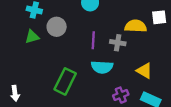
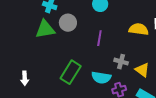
green triangle: (32, 37) -> (45, 29), size x1.5
gray cross: (118, 43) -> (121, 62), moved
cyan semicircle: (102, 67) -> (101, 78), moved

